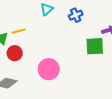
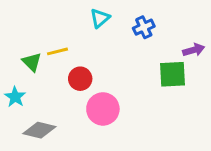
red circle: (15, 53) -> (80, 79), moved

